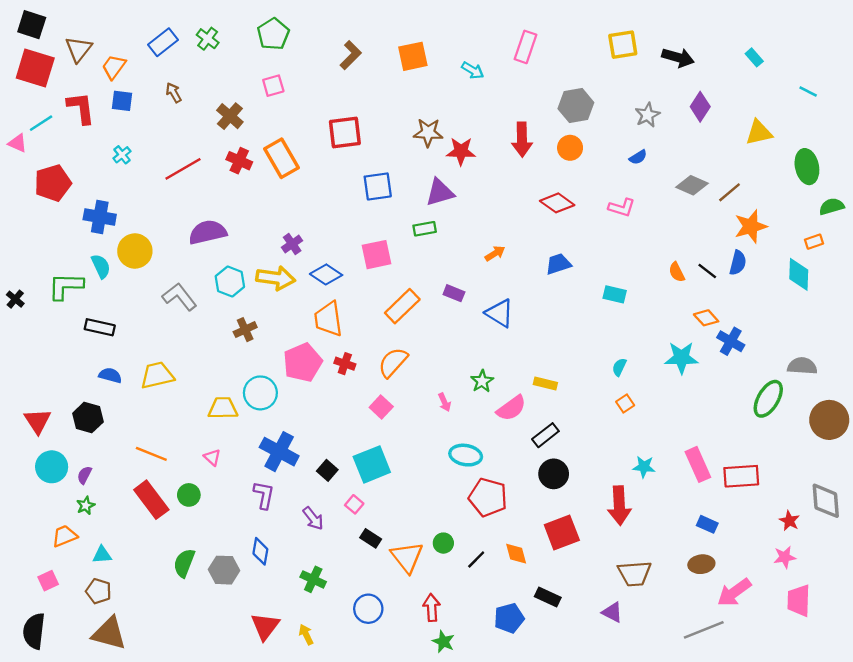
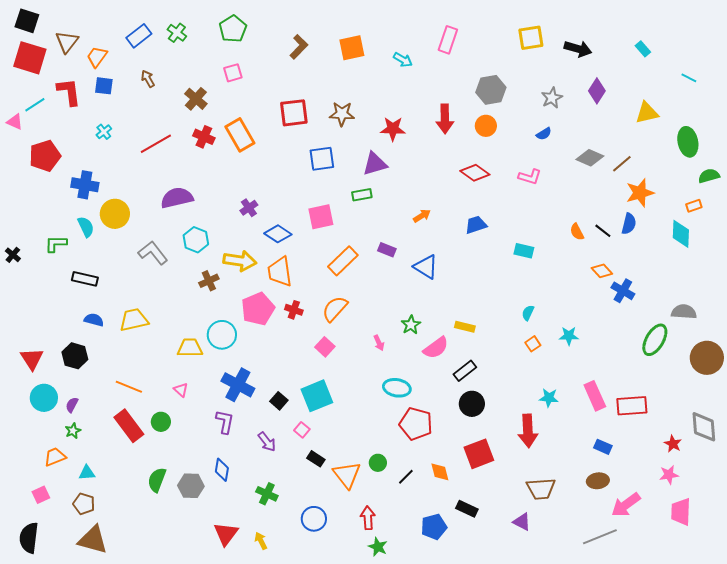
brown star: (428, 133) -> (342, 114), moved
yellow arrow: (276, 278) -> (240, 261), moved
green L-shape: (66, 286) -> (56, 244), size x0.7
cyan star: (681, 358) -> (569, 336), moved, size x0.7

